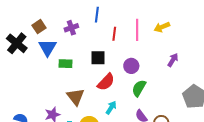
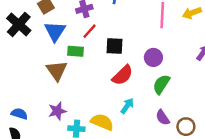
red line: (114, 34) -> (90, 31), moved, turned 32
brown triangle: (76, 97) -> (57, 71), moved

